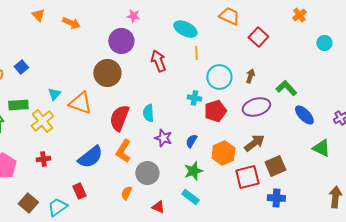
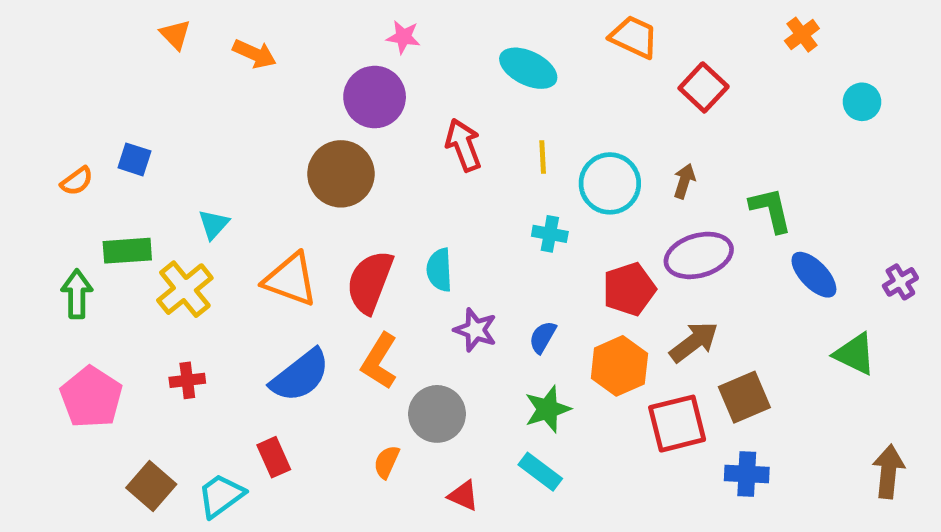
yellow line: (196, 53) -> (543, 157), moved
blue square: (21, 67) -> (134, 159), turned -32
green L-shape: (286, 88) -> (771, 210), turned 30
orange triangle: (80, 103) -> (291, 279), moved
red pentagon: (215, 111) -> (629, 289), moved

